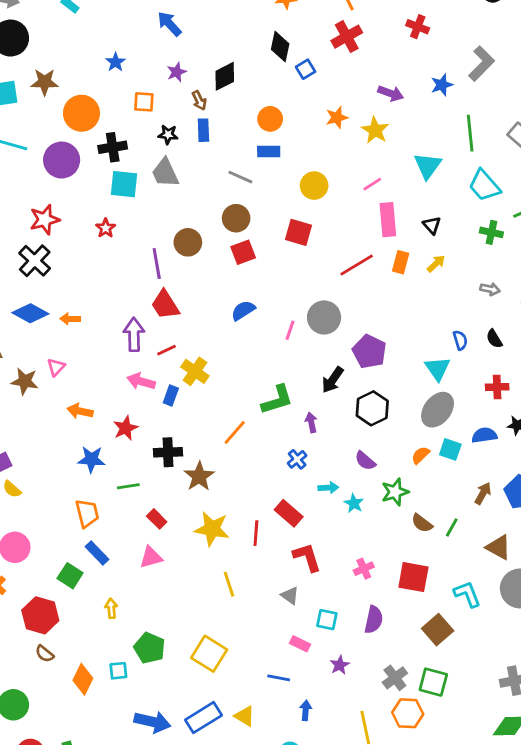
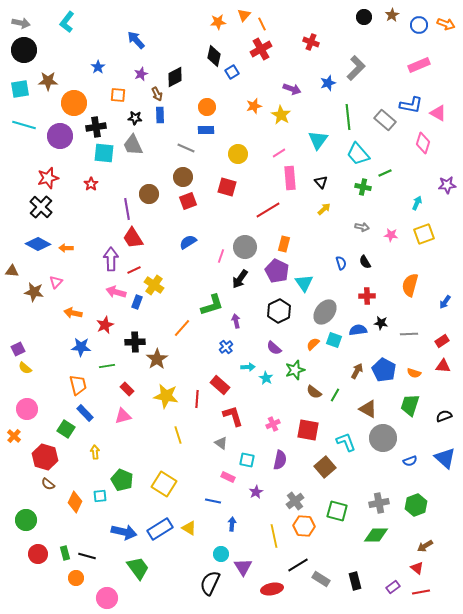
orange rectangle: (401, 262) -> (284, 244), moved
cyan triangle: (438, 369) -> (304, 283), moved
black arrow: (333, 380) -> (240, 279), moved
green square: (433, 682) -> (337, 511), moved

